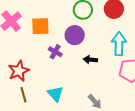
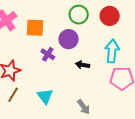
brown line: (24, 95) -> (13, 95), turned 42

